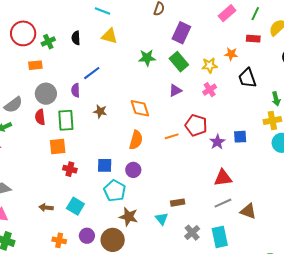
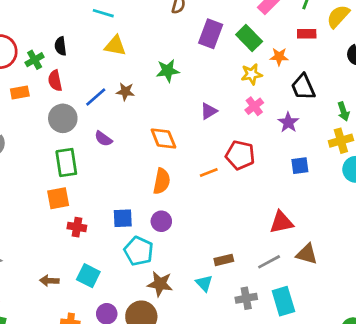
black semicircle: (76, 38) -> (61, 46), moved
green rectangle: (179, 62) -> (249, 38), moved
purple semicircle: (76, 90) -> (103, 139), moved, turned -48
gray circle: (46, 94) -> (63, 118), moved
brown star: (100, 111) -> (125, 92), moved
red semicircle: (40, 117) -> (55, 81), moved
purple star: (217, 142) -> (288, 122), moved
gray line: (223, 203) -> (269, 262), moved
brown triangle: (248, 211) -> (307, 254), moved
gray cross: (192, 233) -> (246, 298), turned 35

